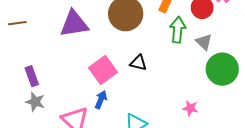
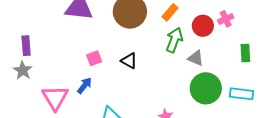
gray triangle: (204, 42) -> (196, 58), turned -36
pink square: (103, 70) -> (94, 58), size x0.6

